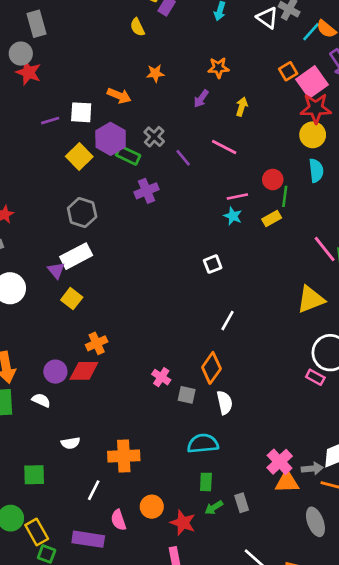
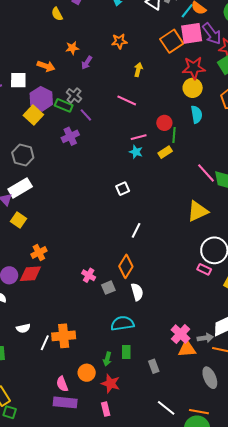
orange square: (288, 71) -> (172, 41), size x1.6
pink square: (312, 82) -> (192, 33), moved, turned 30
purple arrow: (201, 99) -> (87, 63), moved
green rectangle: (128, 155) -> (64, 105), moved
yellow square: (79, 157) -> (33, 115), moved
purple line: (183, 158) -> (86, 115), moved
gray square: (187, 395) -> (108, 288), turned -32
white line: (94, 490) -> (45, 343), moved
green arrow: (214, 508) -> (107, 359), moved, turned -40
purple rectangle: (88, 539) -> (65, 402), moved

